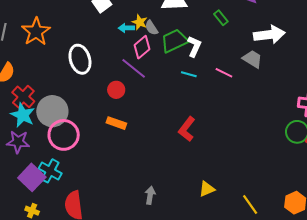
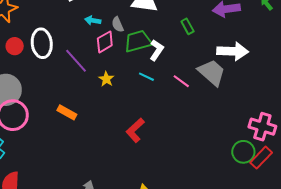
yellow star: (140, 22) -> (106, 79), moved
gray trapezoid: (252, 59) -> (212, 72), size x1.4
purple line: (134, 68) -> (76, 61), moved
red circle: (116, 90) -> (15, 46), moved

